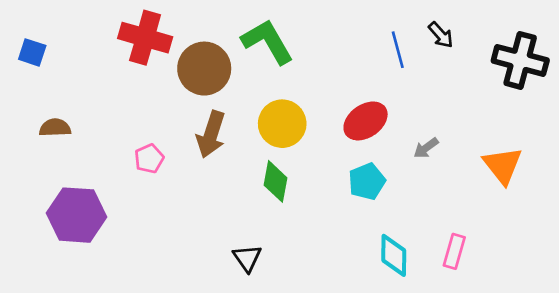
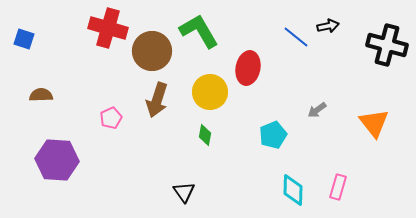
black arrow: (441, 35) -> (328, 26), turned -60
blue line: (398, 50) -> (296, 37), turned -36
red ellipse: (366, 121) -> (248, 68), moved, turned -44
green diamond: (275, 181) -> (205, 135), size x0.7

